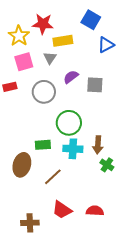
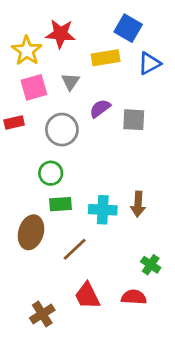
yellow rectangle: (63, 41) -> (106, 58), moved
green circle: (69, 123) -> (51, 173), moved, size x0.7
green cross: (107, 165) -> (151, 265), moved
red trapezoid: (62, 210) -> (87, 296), turned 30
brown cross: (30, 223) -> (42, 314), turned -30

